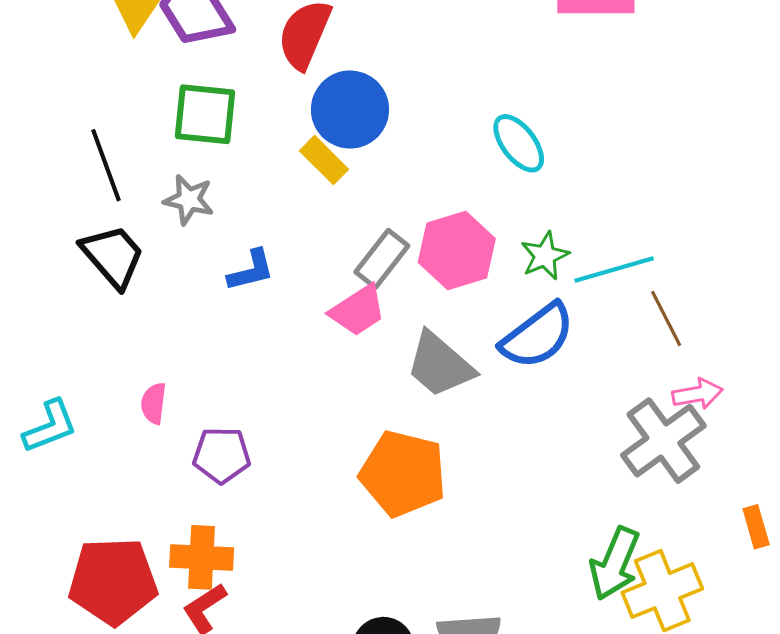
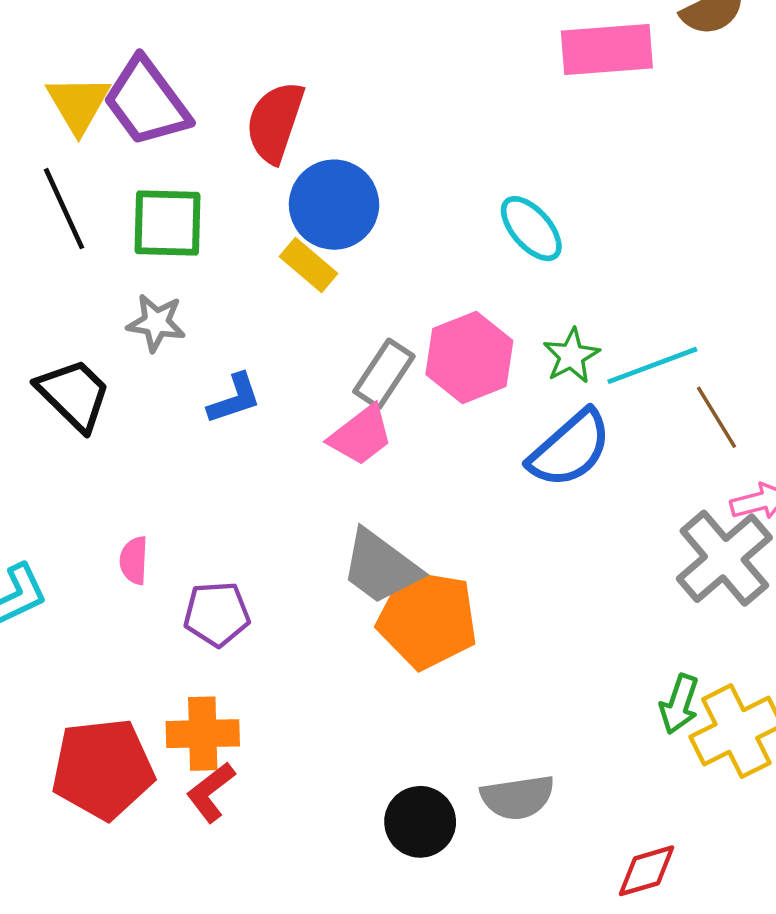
black line: (106, 165) -> (64, 209), moved
gray trapezoid: (440, 365) -> (380, 567), moved
green arrow: (615, 564) -> (679, 704), size x0.7

